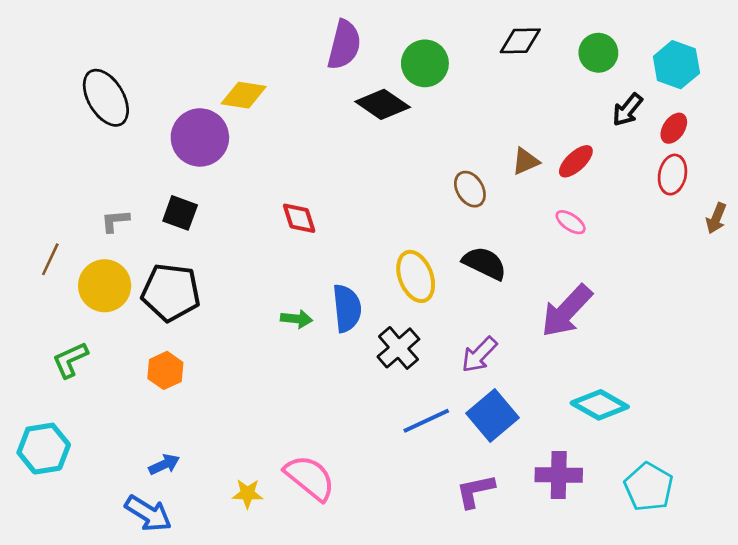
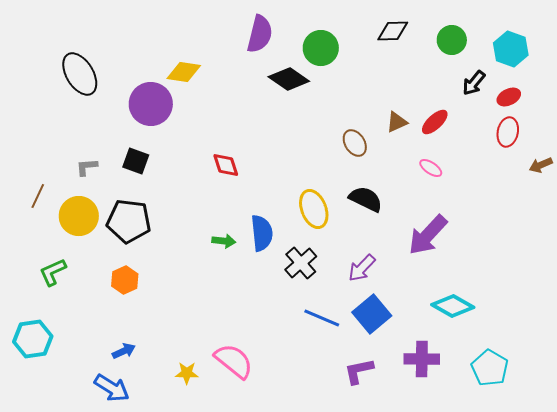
red ellipse: (674, 128) -> (509, 97), turned 30
brown arrow: (716, 218) -> (541, 165), turned 45
blue line: (426, 421) -> (322, 318), turned 48

